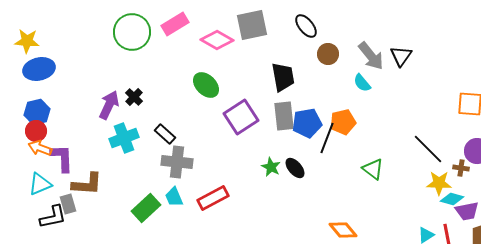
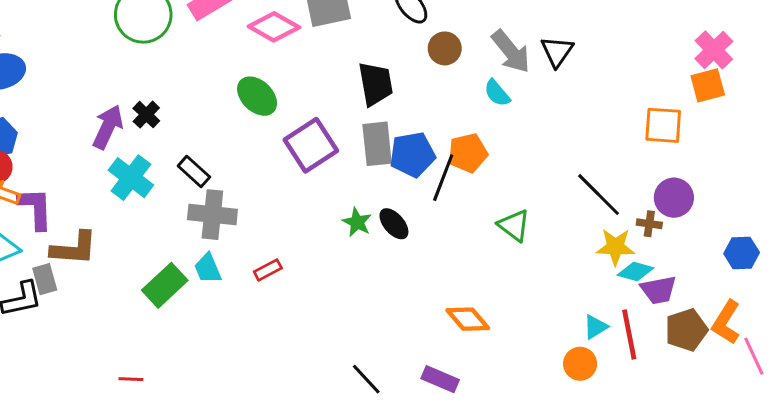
cyan cross: (124, 138) -> (131, 178), turned -32
red rectangle: (213, 198) -> (268, 270), size x0.6

